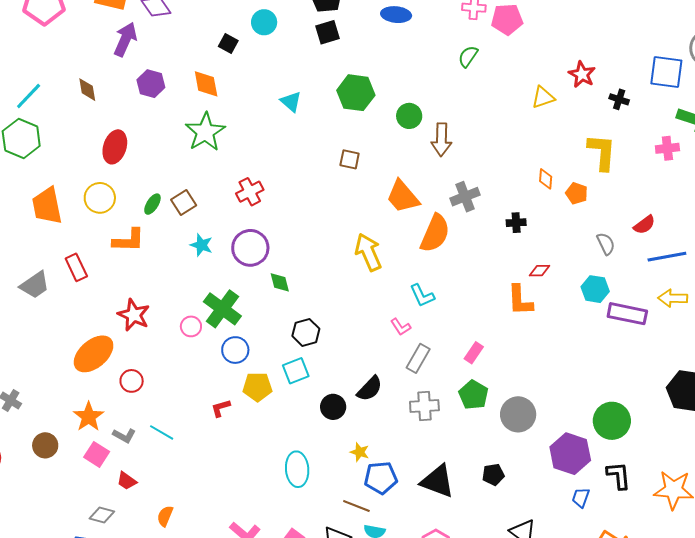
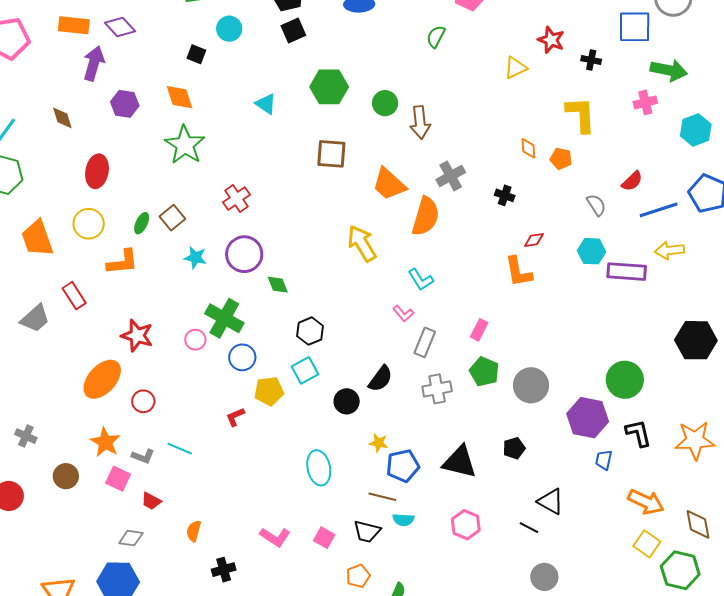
brown square: (350, 159) -> (331, 154), size x1.5
black cross: (516, 223) -> (505, 195), turned 30

